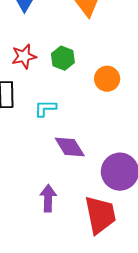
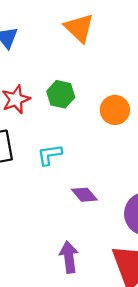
purple diamond: (70, 147) -> (84, 195), size x0.7

